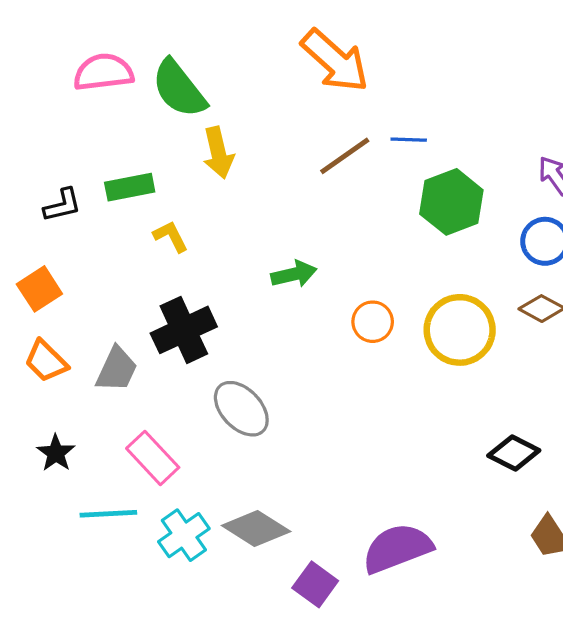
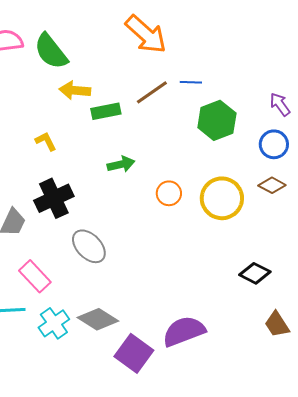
yellow arrow: (218, 153) -> (75, 90), turned 108
green rectangle: (130, 187) -> (106, 111), moved
purple square: (315, 584) -> (134, 353), size x1.4

